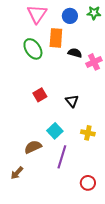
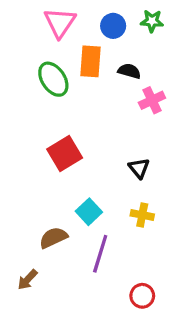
black semicircle: (75, 53) -> (129, 71), moved
red square: (40, 95) -> (65, 154), size x1.5
black triangle: (72, 101) -> (139, 168), moved

